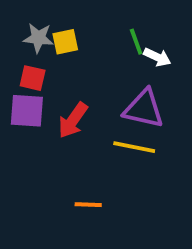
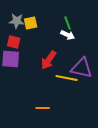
white arrow: (157, 57) -> (68, 35), moved
purple triangle: (144, 109) -> (82, 68), moved
red arrow: (73, 120) -> (49, 60), moved

